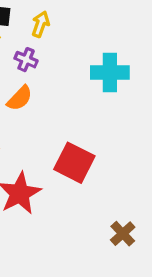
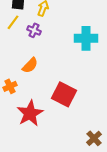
orange semicircle: (20, 98) -> (30, 65), moved

